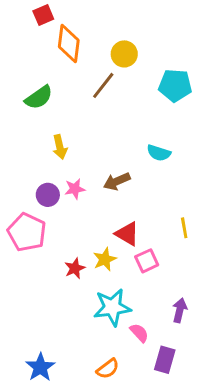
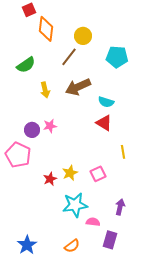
yellow arrow: (60, 147) -> (45, 90), moved
brown arrow: (117, 181) -> (78, 87), moved, size x1.4
red triangle: (127, 234) -> (104, 123), moved
pink semicircle: (139, 333) -> (93, 222), turned -40

